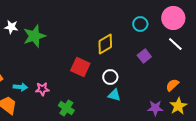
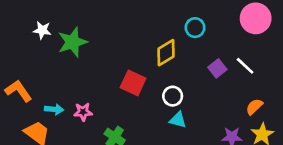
cyan circle: (140, 24) -> (195, 28), moved
white line: (175, 44) -> (245, 66), moved

